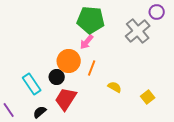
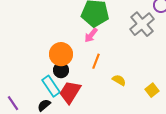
orange circle: (69, 61) -> (61, 54), moved
cyan rectangle: (32, 84) -> (51, 86), moved

